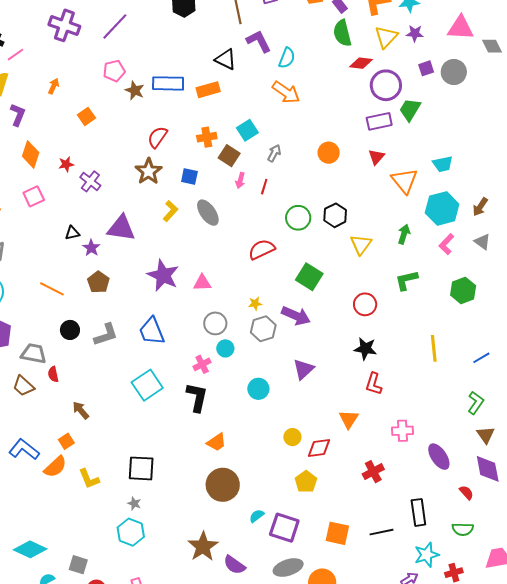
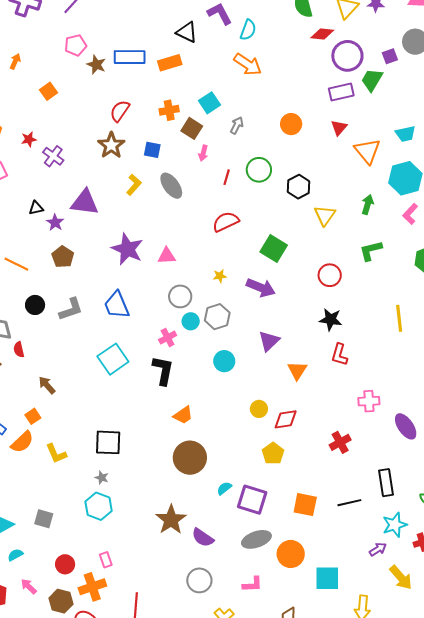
purple square: (426, 68) -> (390, 56), moved
red line: (264, 187) -> (227, 177), moved
green circle: (298, 218) -> (259, 170), moved
gray hexagon: (263, 329) -> (217, 317), moved
orange triangle: (349, 419) -> (297, 370), moved
gray square: (78, 565) -> (44, 519), moved

